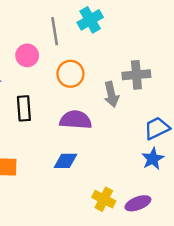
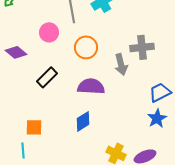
black rectangle: (24, 108) -> (47, 77), turned 50
blue diamond: (66, 161) -> (83, 121), turned -30

